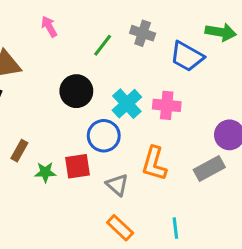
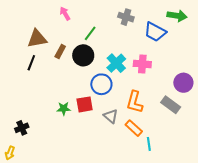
green line: (103, 45) -> (90, 33), moved
brown rectangle: (19, 151) -> (60, 52), moved
gray rectangle: (209, 168) -> (171, 105), turned 66
orange rectangle: (120, 228) -> (134, 128), moved

